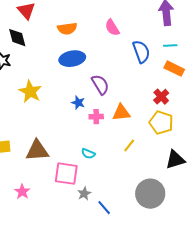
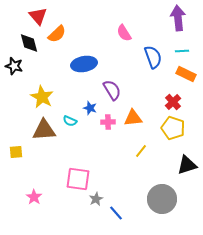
orange semicircle: (67, 29) -> (57, 34), moved, turned -36
brown triangle: (37, 151) -> (44, 130), moved
cyan semicircle: (88, 154) -> (70, 121), moved

